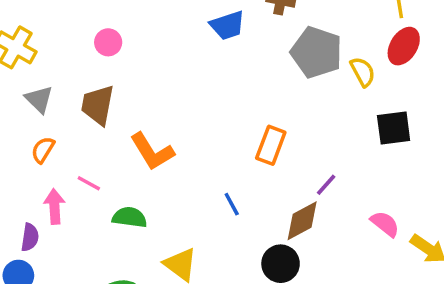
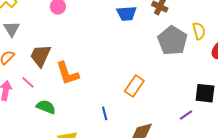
yellow semicircle: (363, 72) -> (199, 31), moved
brown trapezoid: (98, 105) -> (40, 56), moved
purple line: (326, 185) -> (186, 115), moved

